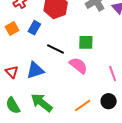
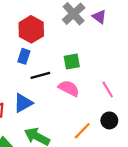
blue rectangle: (34, 28) -> (24, 56), moved
black line: (56, 49) -> (40, 75), turned -30

